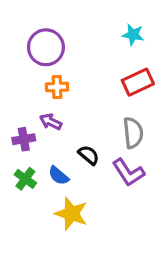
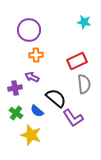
red rectangle: (138, 82) -> (77, 61), moved
black semicircle: (89, 155) -> (56, 98), size x1.5
purple L-shape: (128, 172) -> (73, 118), moved
yellow star: (71, 214) -> (31, 135), moved

